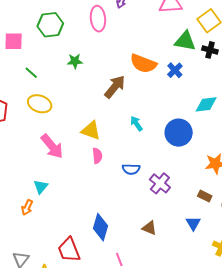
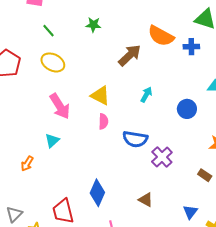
blue cross: (175, 70) -> (191, 47), turned 35
cyan arrow: (136, 124) -> (146, 95), turned 56
blue circle: (179, 133) -> (187, 109), size x0.7
blue semicircle: (131, 169) -> (135, 139), size x1.4
cyan triangle: (41, 187) -> (52, 141), moved
blue triangle: (193, 223) -> (190, 212), moved

